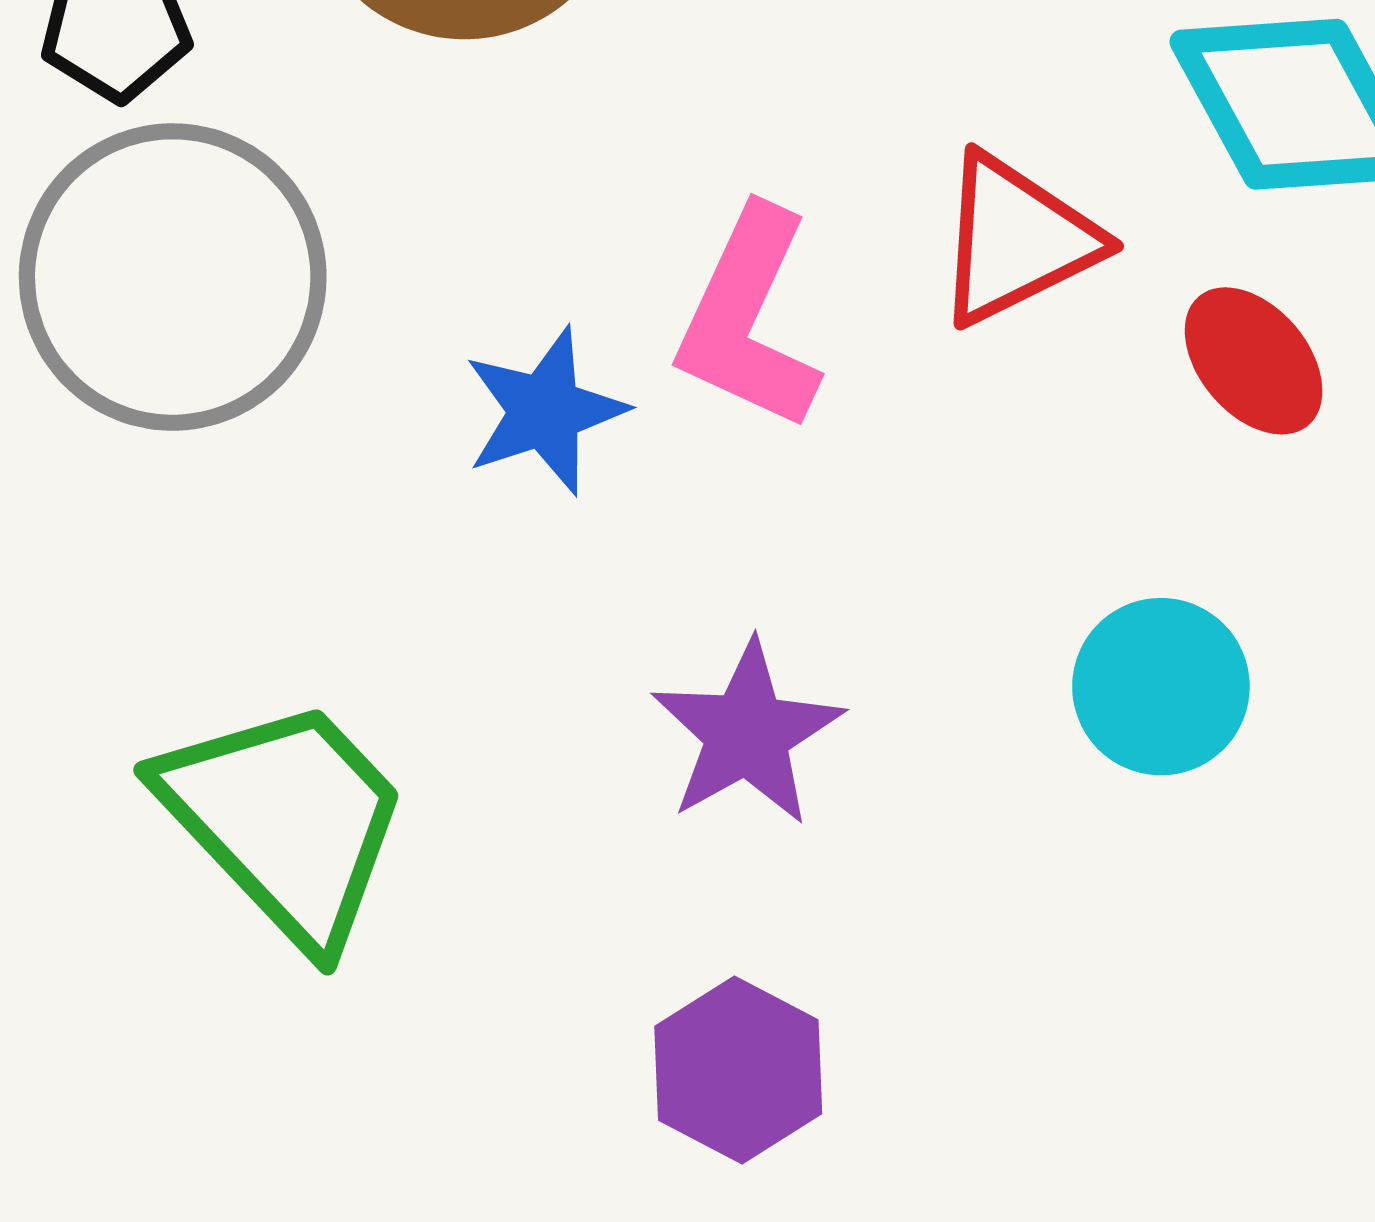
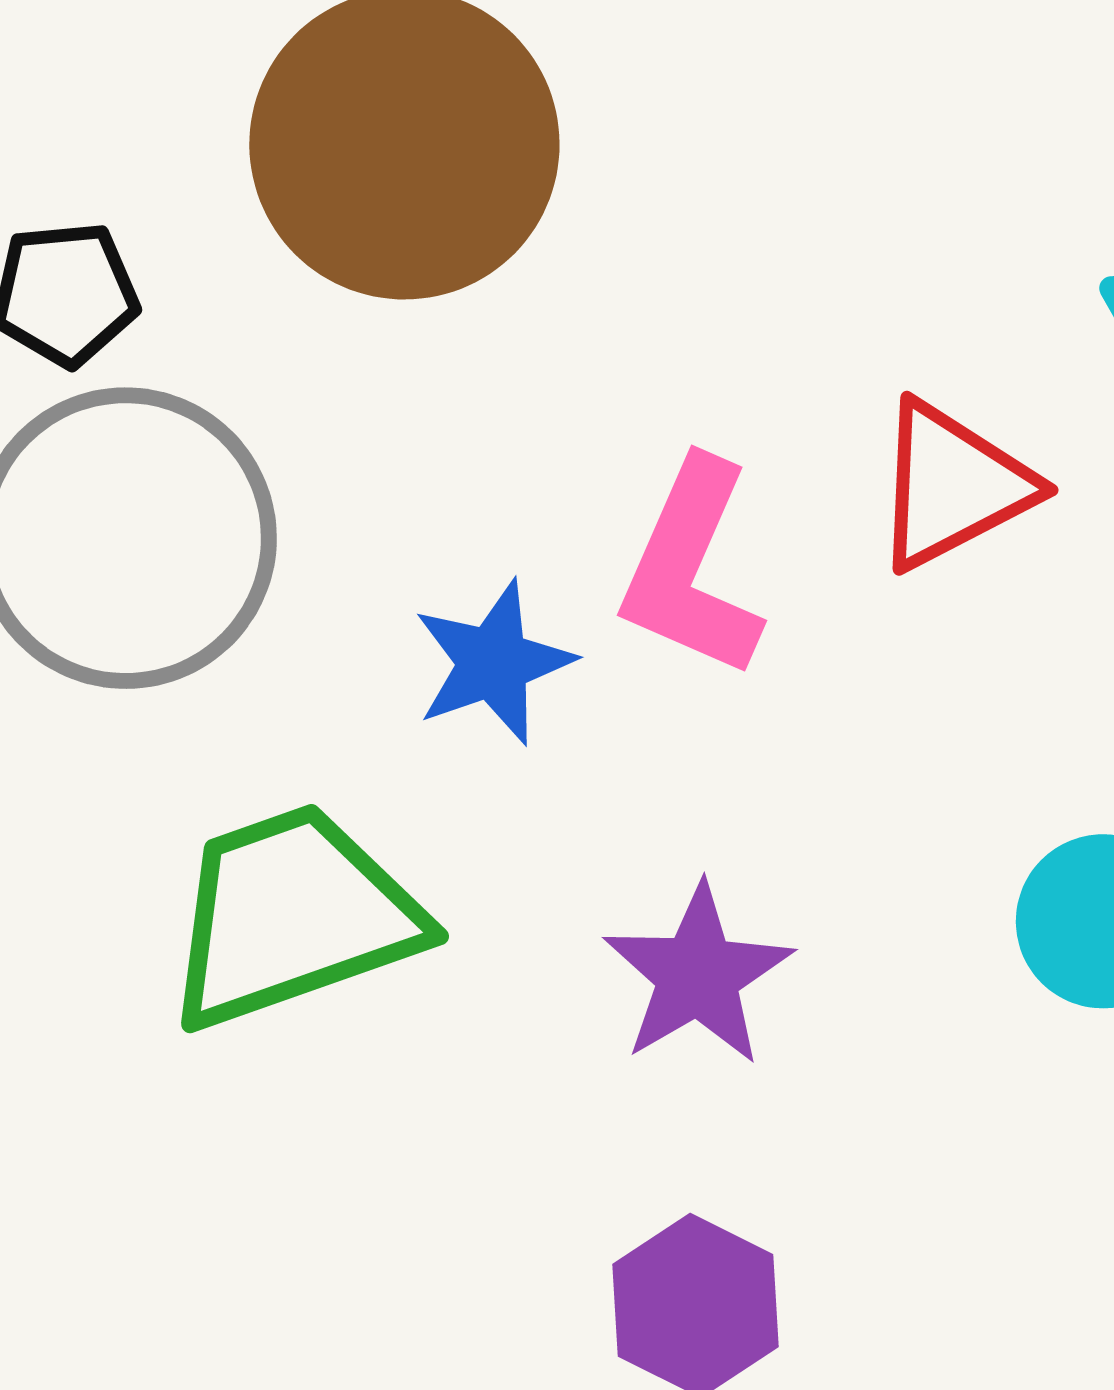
green trapezoid: (285, 821) -> (293, 916), moved, turned -65

